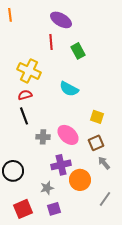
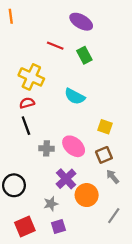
purple ellipse: (61, 20) -> (81, 22), moved
red line: (51, 42) -> (55, 46), turned -63
purple cross: (61, 165) -> (66, 179), turned -30

